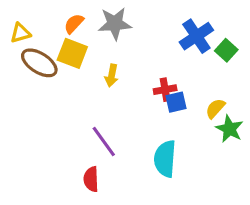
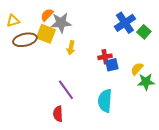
gray star: (115, 24) -> (61, 23), moved
brown ellipse: (39, 63) -> (25, 40), turned -45
green star: (229, 129) -> (146, 82), turned -30

